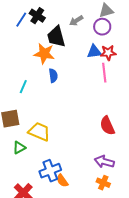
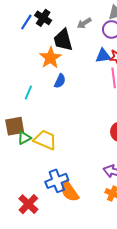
orange star: (44, 54) -> (50, 58), turned 30
blue semicircle: (53, 76) -> (60, 81), turned 32
green triangle: (19, 148) -> (24, 138), moved
orange semicircle: (62, 181) -> (69, 191), size x1.5

